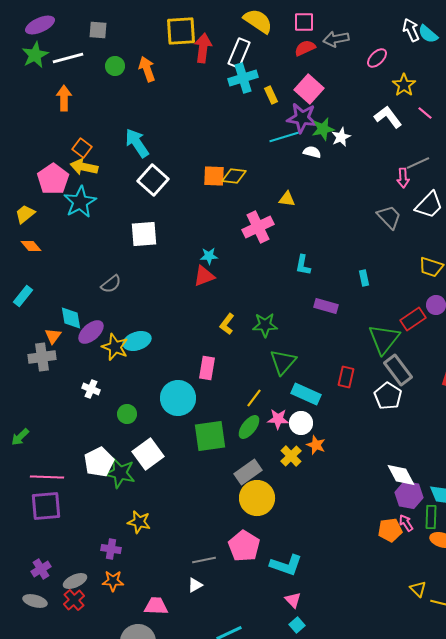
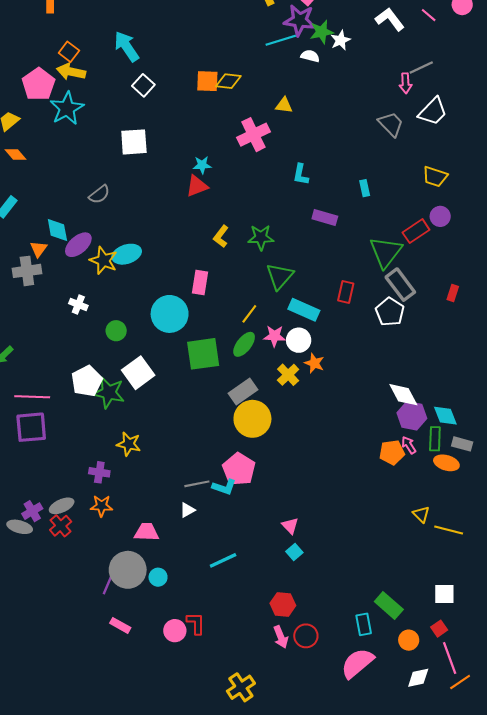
white square: (153, 180) -> (143, 85), size x0.7
cyan L-shape: (286, 565) -> (224, 487), moved, size x0.7
purple cross: (41, 569) -> (32, 511), moved

